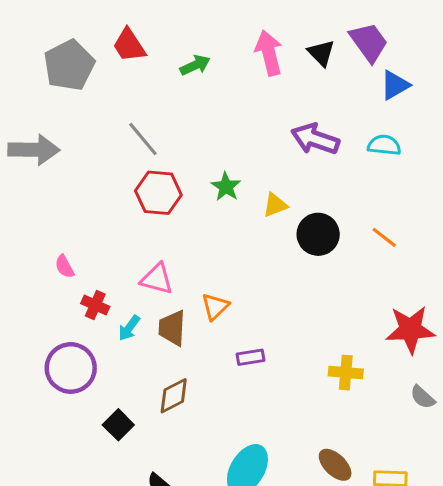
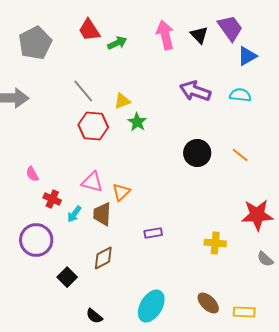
red trapezoid: (129, 45) -> (89, 30), moved
yellow triangle: (275, 205) -> (122, 101), moved
orange triangle: (215, 307) -> (121, 192), moved

